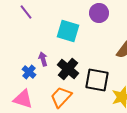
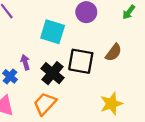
black square: (97, 80) -> (81, 61), moved

